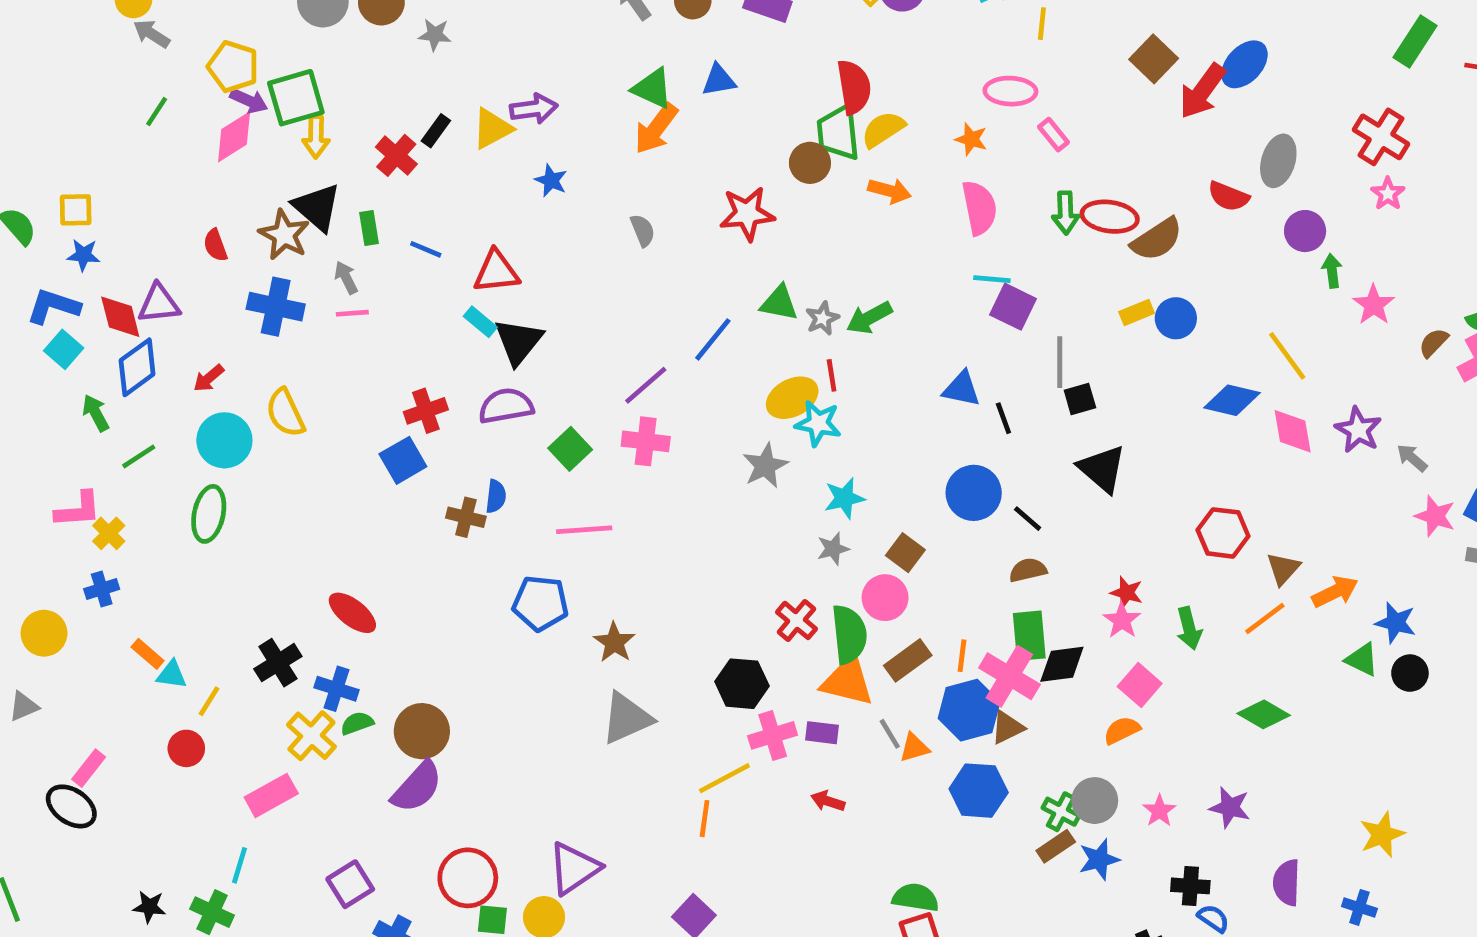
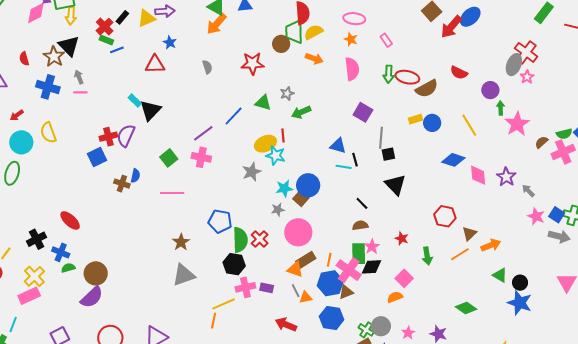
pink ellipse: (1010, 91) -> (354, 19), moved
gray ellipse: (1278, 161) -> (514, 65), moved
green rectangle: (369, 228) -> (106, 40), moved, turned -64
blue line: (426, 249) -> (117, 50), moved, turned -48
red triangle: (496, 272) -> (155, 64), moved
cyan line: (992, 279) -> (344, 167), moved
pink star: (1374, 305) -> (517, 124), size x1.4
gray star: (822, 318) -> (287, 94), moved
yellow line: (1287, 356) -> (469, 125), moved
purple semicircle: (506, 406) -> (126, 136), moved, turned -60
blue circle: (974, 493) -> (308, 185), moved
brown square: (905, 553) -> (301, 198), moved
pink circle: (885, 598) -> (298, 232), size x1.4
blue pentagon: (540, 603) -> (220, 221), moved
pink star: (1122, 620) -> (372, 247), moved
blue star: (1396, 623) -> (520, 303), moved, size x1.4
green semicircle: (849, 634) -> (240, 240), moved
orange triangle: (847, 681) -> (295, 269), moved, size x0.7
green diamond: (1264, 714) -> (466, 308), moved
yellow cross: (311, 736) -> (34, 276), moved
red arrow: (828, 801) -> (286, 325), moved, size x1.5

